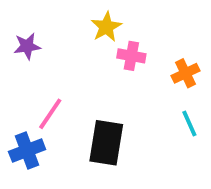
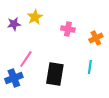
yellow star: (106, 27) -> (35, 17), moved
cyan line: (189, 123) -> (90, 67), moved, turned 32

